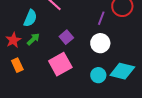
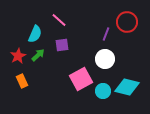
purple square: (66, 37) -> (62, 45), moved, turned 32
pink square: (60, 64) -> (81, 79), moved

